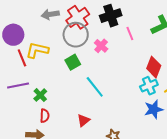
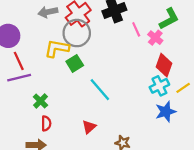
pink cross: (101, 46) -> (155, 38), moved
yellow L-shape: (37, 50) -> (57, 48), moved
purple line: (18, 86) -> (19, 78), moved

